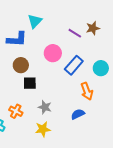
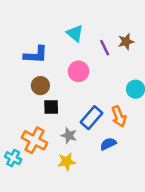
cyan triangle: (35, 21) -> (75, 33), moved, turned -35
purple line: (75, 33) -> (105, 48), turned 32
blue rectangle: (74, 65) -> (92, 118), moved
orange cross: (16, 111) -> (34, 140), size x1.5

